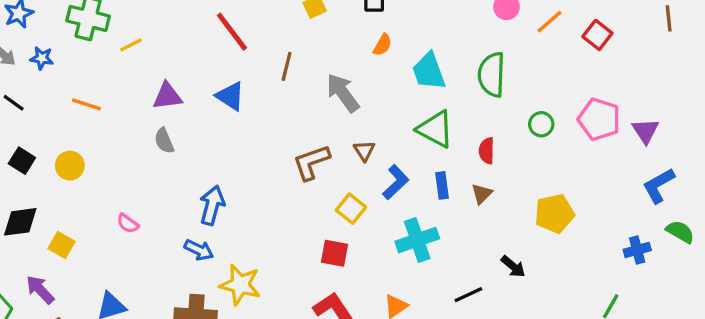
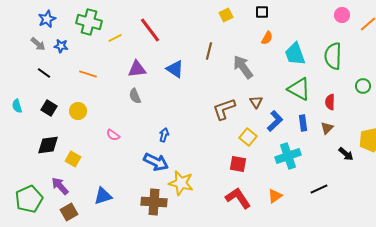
red line: (232, 32) -> (150, 30), moved
blue arrow: (212, 205) -> (164, 135), size x0.6
pink semicircle: (128, 223) -> (113, 135), moved
blue arrow: (199, 250) -> (156, 162), size x1.4
black arrow: (513, 266) -> (346, 154), moved

